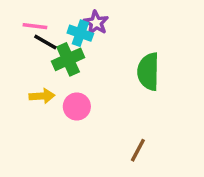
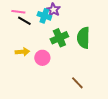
green cross: (68, 59) -> (59, 38), moved
brown line: (138, 150) -> (77, 83), turned -72

